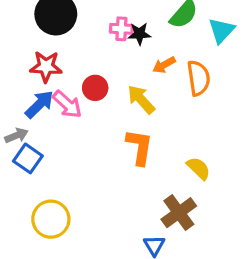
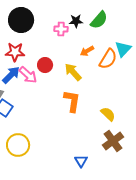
cyan triangle: (221, 30) -> (123, 49), moved
black star: (139, 34) -> (76, 21), moved
orange semicircle: (199, 78) -> (108, 59), turned 40
brown cross: (179, 213) -> (113, 141), moved

